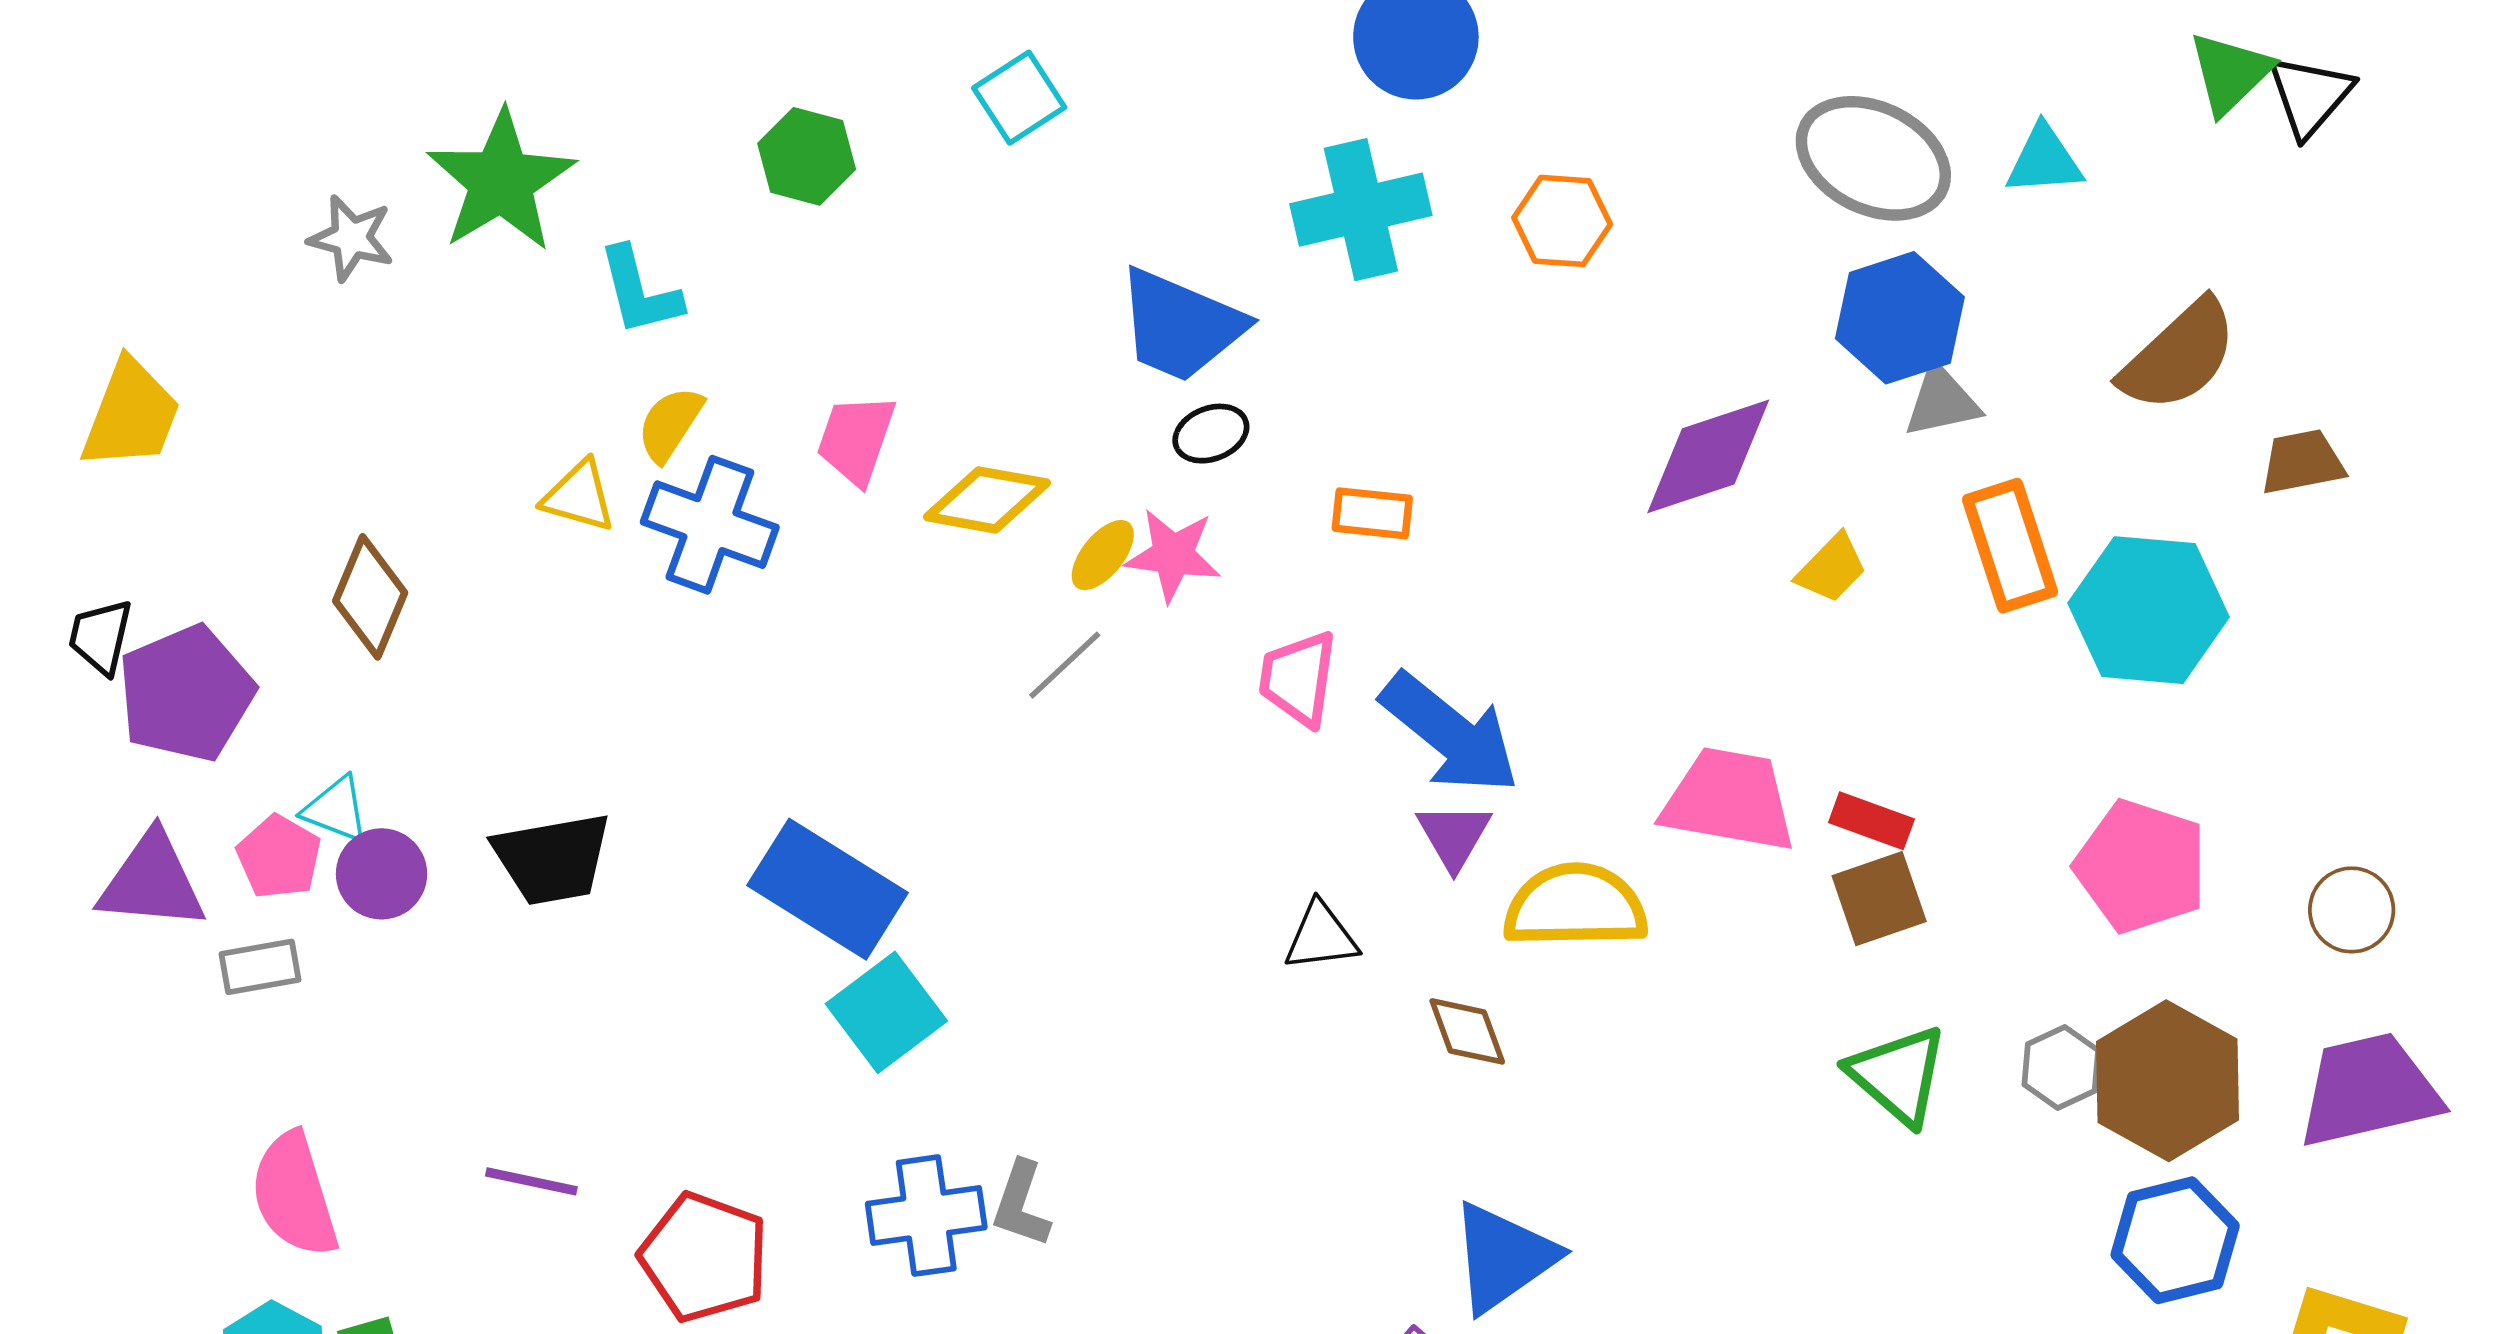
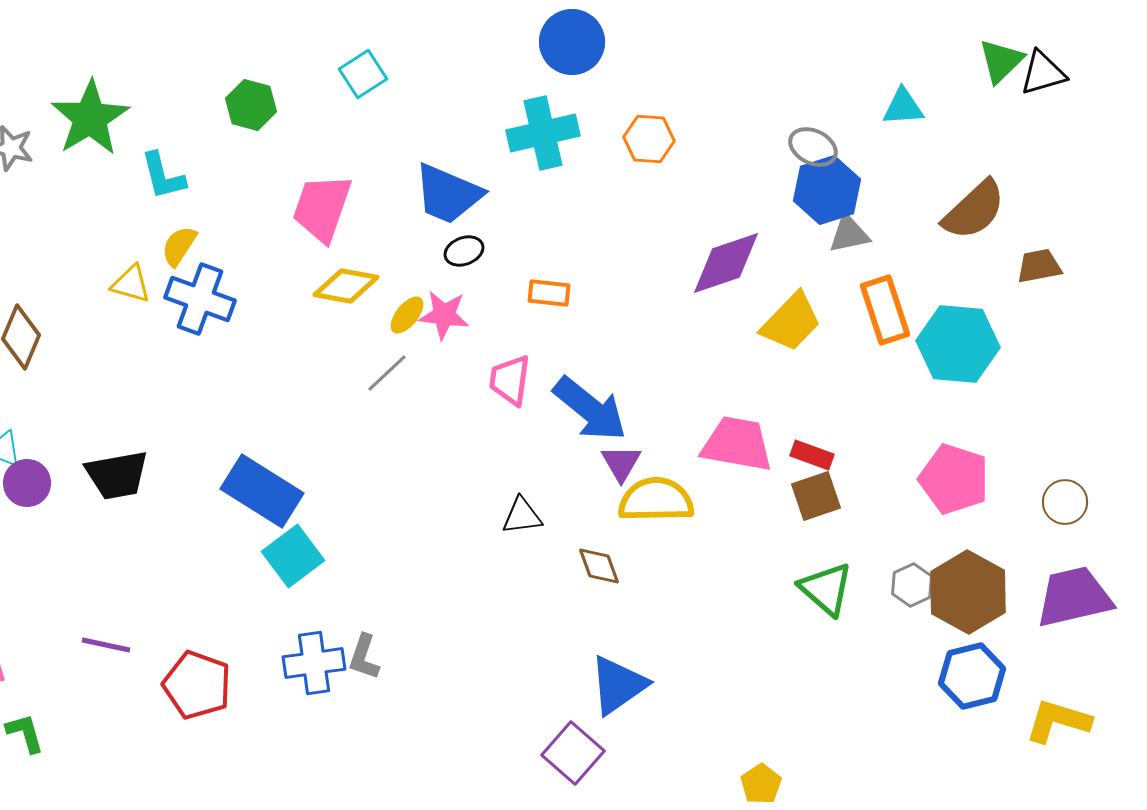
black triangle: (2310, 96) -> (1043, 73), turned 33
gray ellipse: (1873, 158) -> (813, 147), moved, size x0.6
pink trapezoid: (856, 439) -> (322, 208), moved, size x1.4
yellow trapezoid: (1832, 568) -> (791, 322), size x1.6
purple triangle: (1454, 836) -> (621, 463), moved

